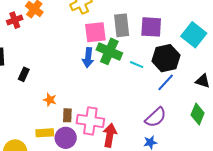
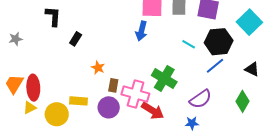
green cross: (109, 51) -> (164, 79), moved
yellow rectangle: (45, 133) -> (79, 101), moved
red arrow: (110, 135) -> (153, 111), turned 105

